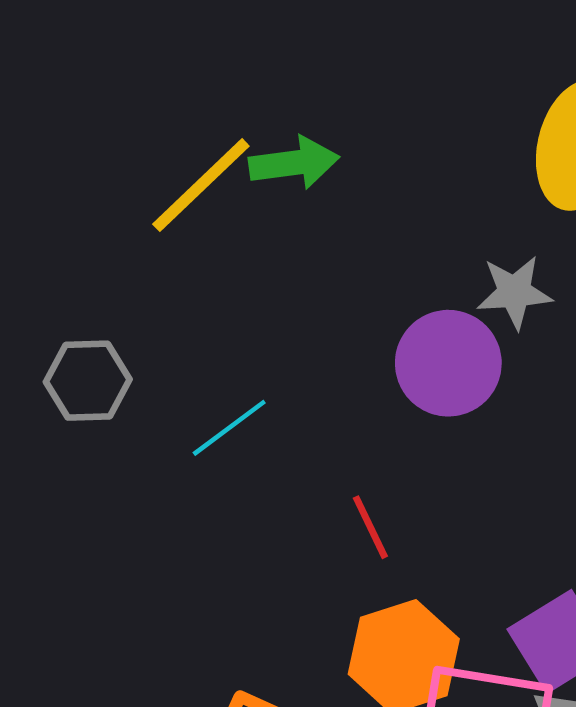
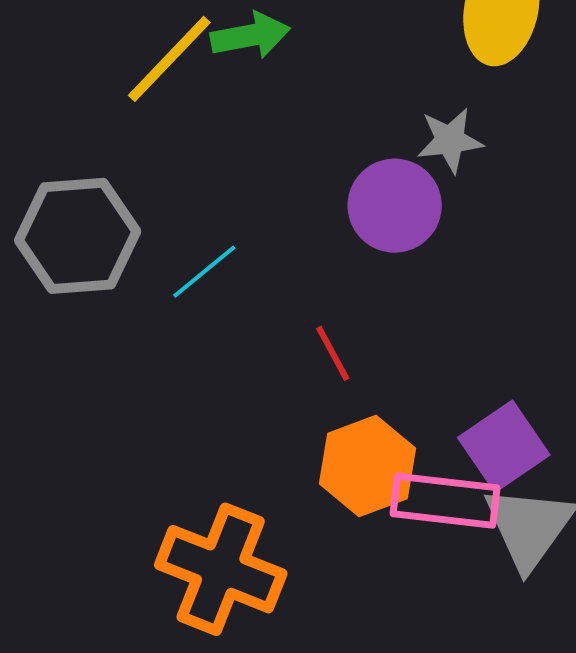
gray hexagon: (88, 381) -> (78, 236), size x1.6

